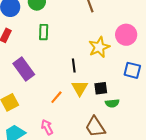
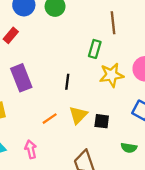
green rectangle: (44, 32) -> (95, 49), moved
black line: (74, 66) -> (67, 82), moved
green semicircle: (112, 103) -> (129, 148), moved

